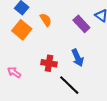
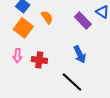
red cross: (49, 63) -> (39, 60), moved
pink arrow: (14, 72) -> (18, 56), moved, turned -120

